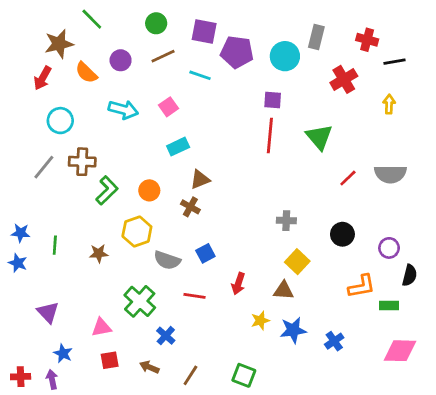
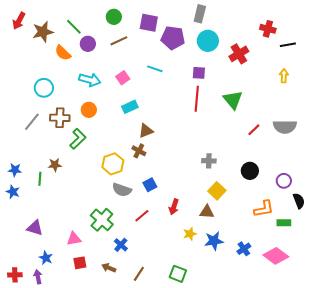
green line: (92, 19) -> (74, 27), moved
gray rectangle: (316, 37) -> (200, 14), moved
cyan line: (200, 75) -> (155, 69), moved
red arrow: (42, 78) -> (19, 21), moved
red cross: (344, 79) -> (239, 54), moved
orange circle: (149, 190) -> (89, 110), moved
yellow hexagon: (137, 231) -> (113, 164), moved
brown star: (99, 253) -> (55, 165), moved
black semicircle: (410, 275) -> (299, 201), turned -35
red line: (195, 296) -> (142, 216), turned -49
purple triangle: (48, 312) -> (35, 228), turned -30
pink diamond: (400, 351) -> (276, 256), moved, turned 35

